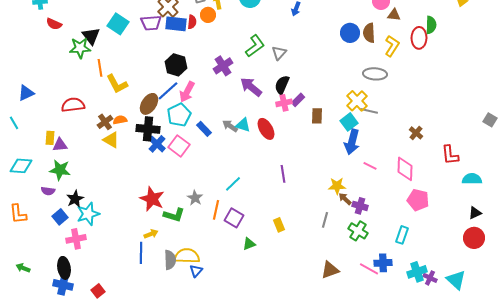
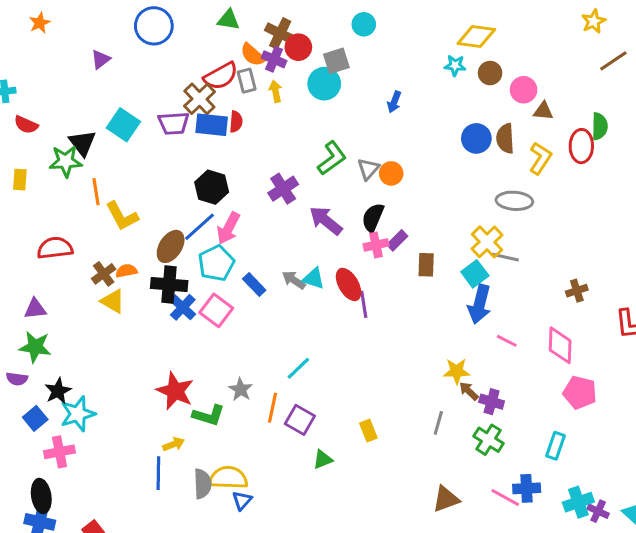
orange circle: (208, 15) -> (391, 173), moved
brown cross: (416, 133) -> (577, 291), turned 32
yellow rectangle: (50, 138) -> (20, 180), moved
purple line: (283, 174) -> (364, 304), moved

